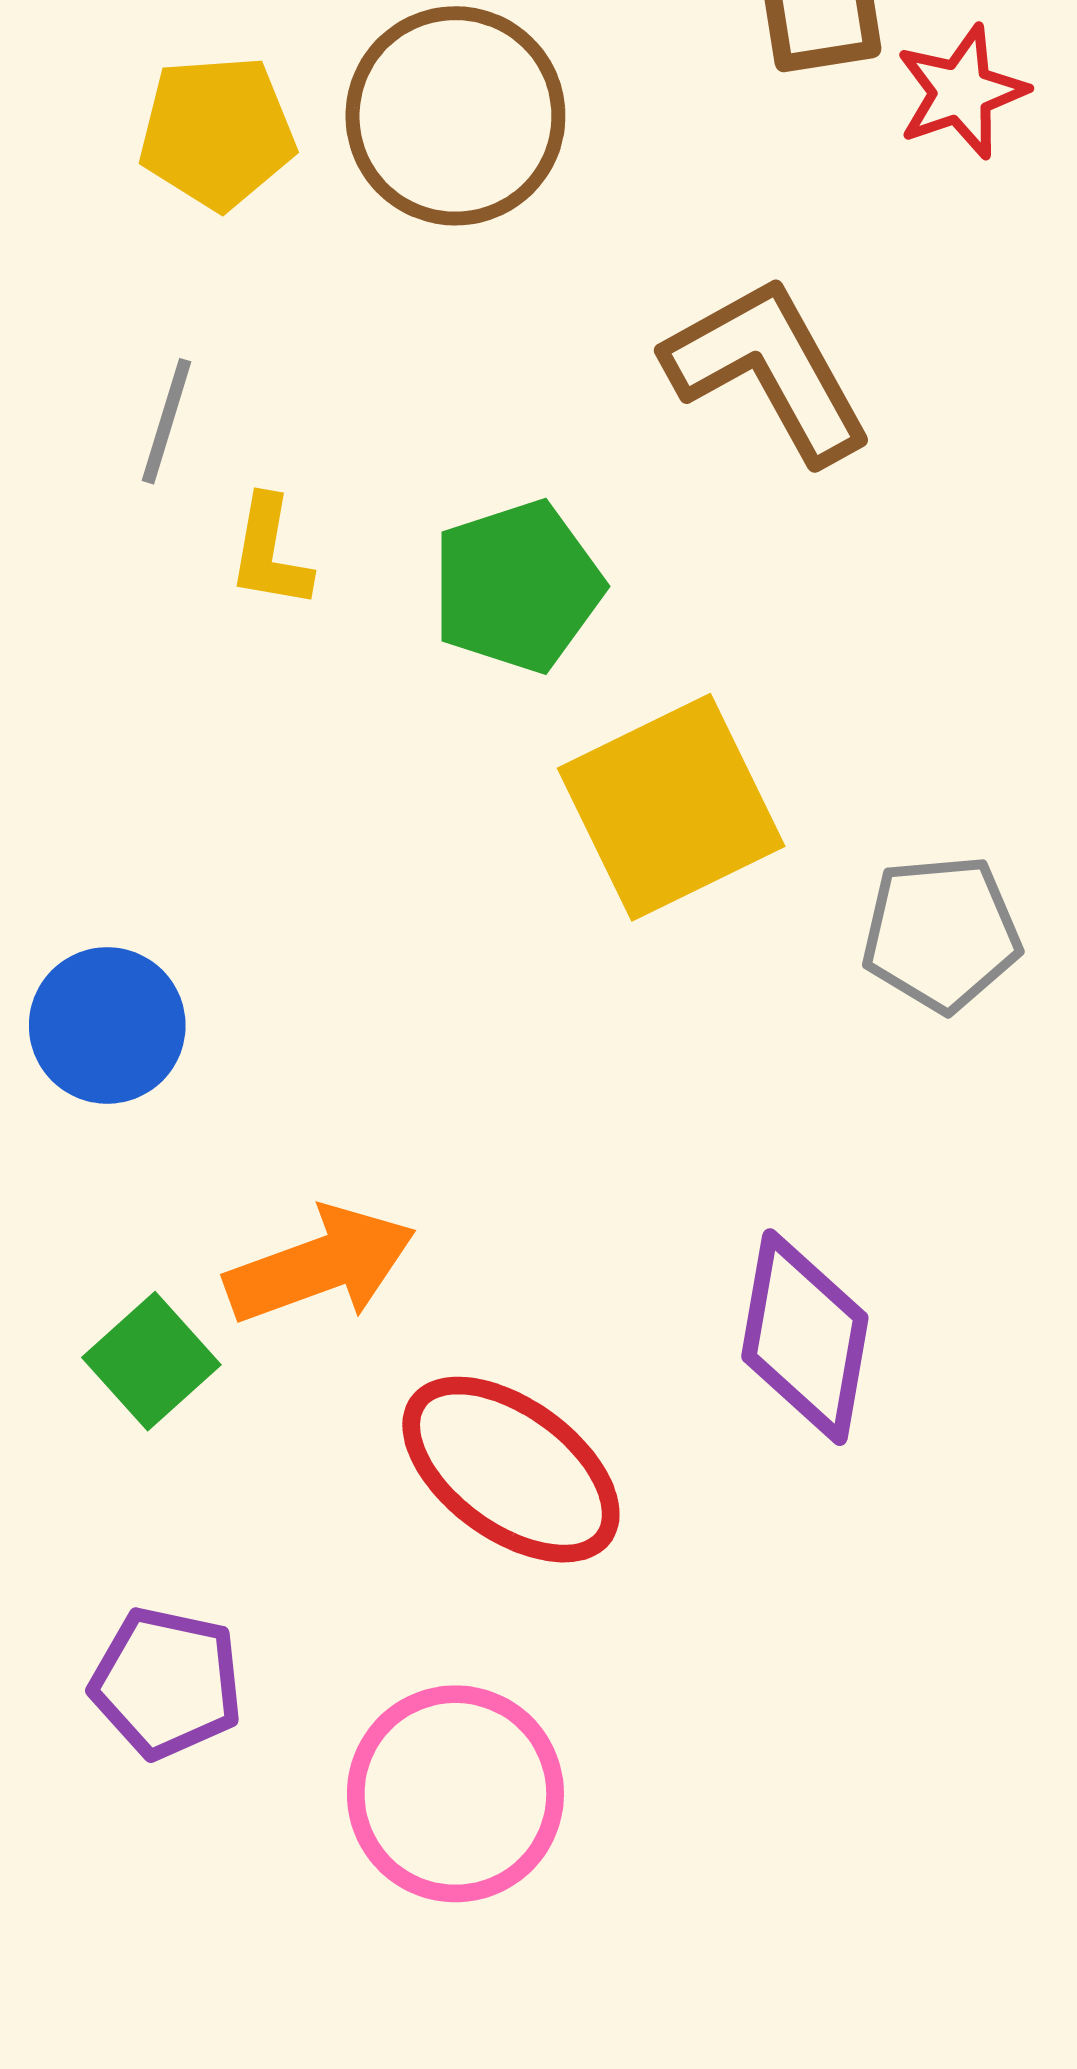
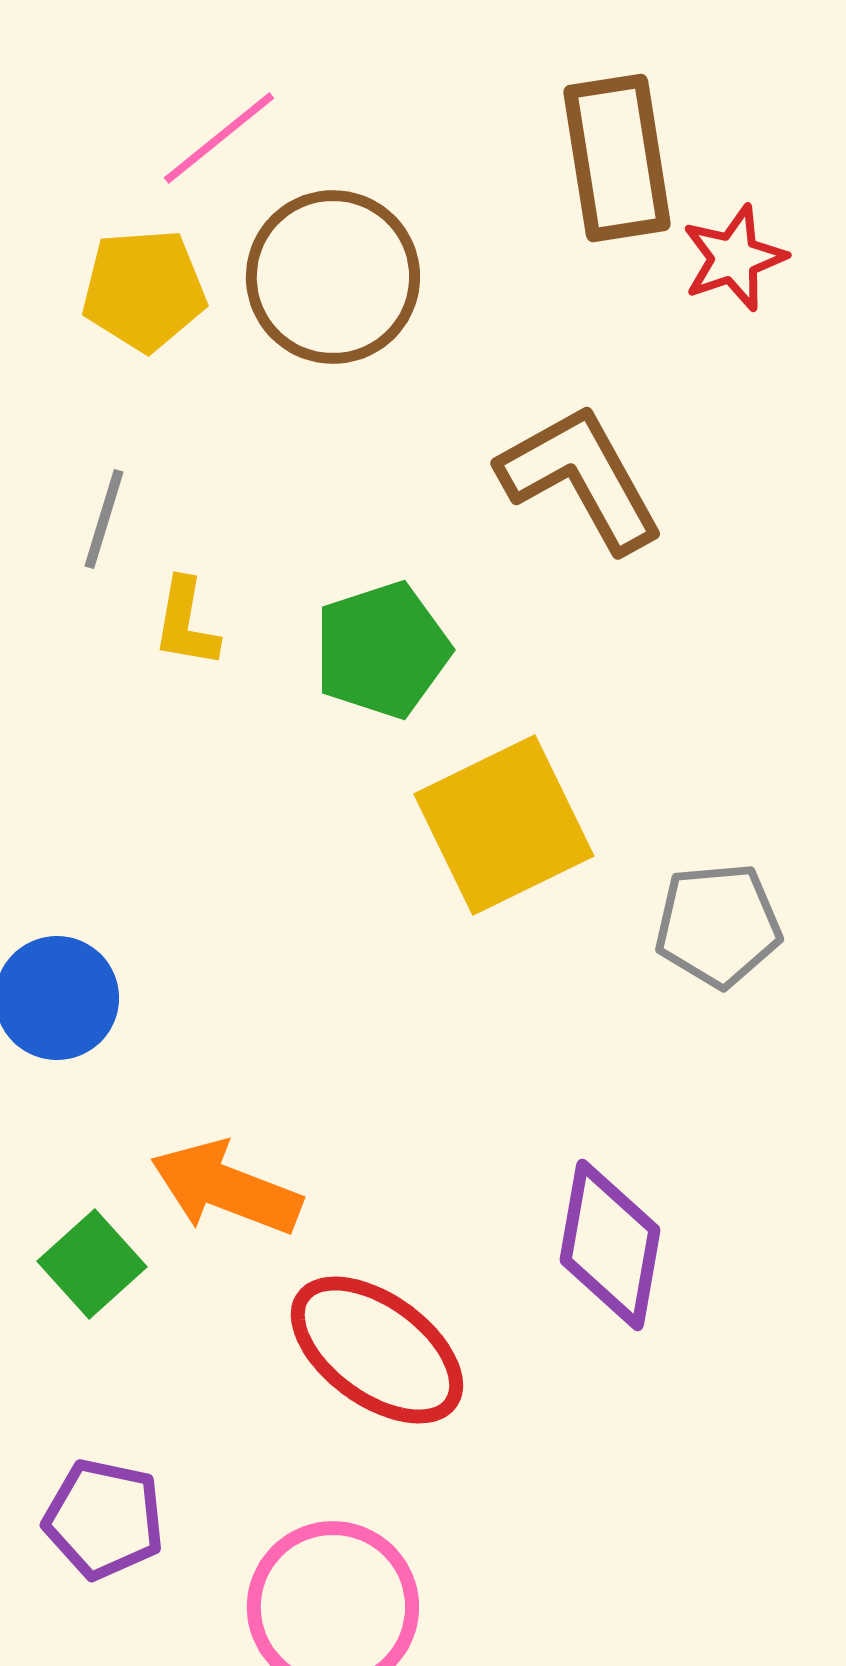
orange arrow: (320, 1265) -> (226, 1188), turned -139

